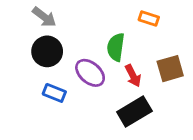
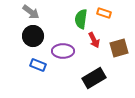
green semicircle: (116, 47) -> (81, 19), moved
purple ellipse: (90, 73) -> (63, 51), turned -40
red arrow: (133, 76) -> (94, 40), moved

